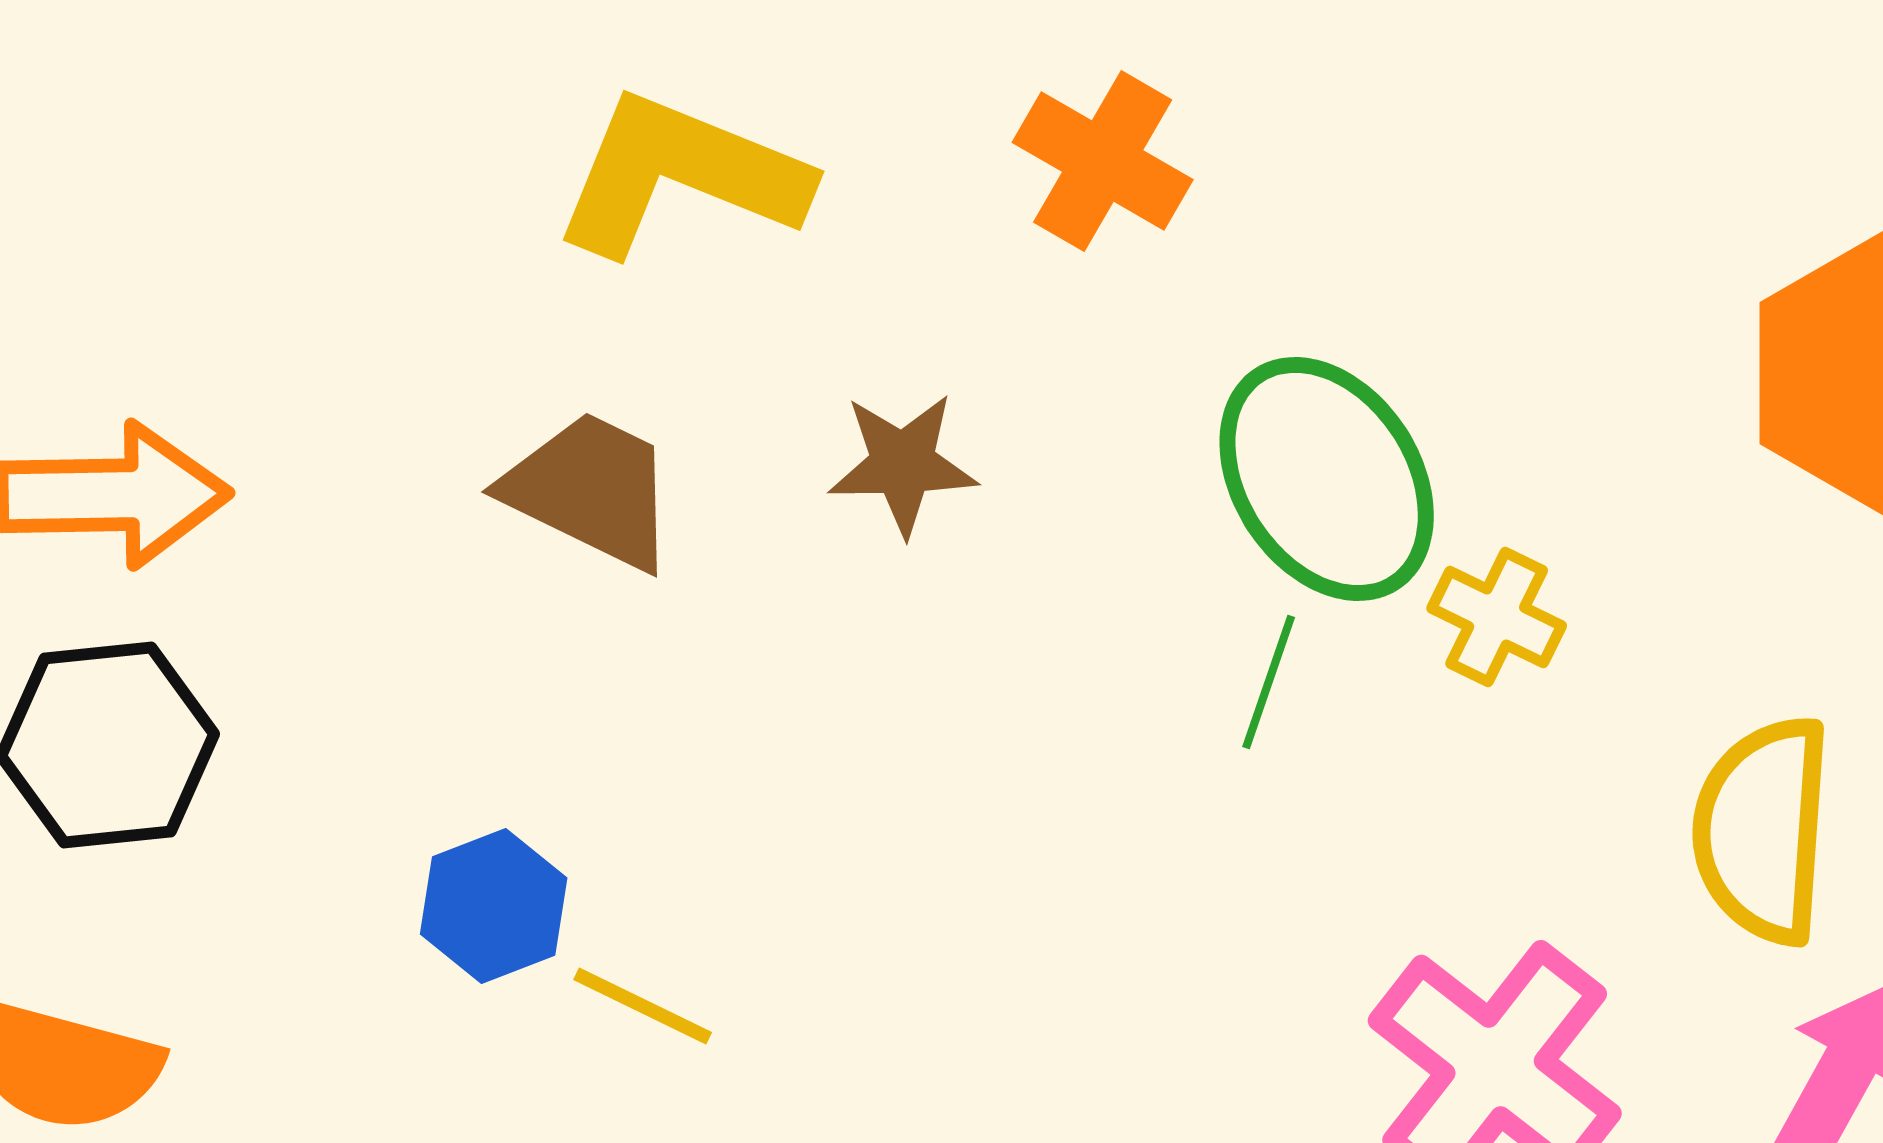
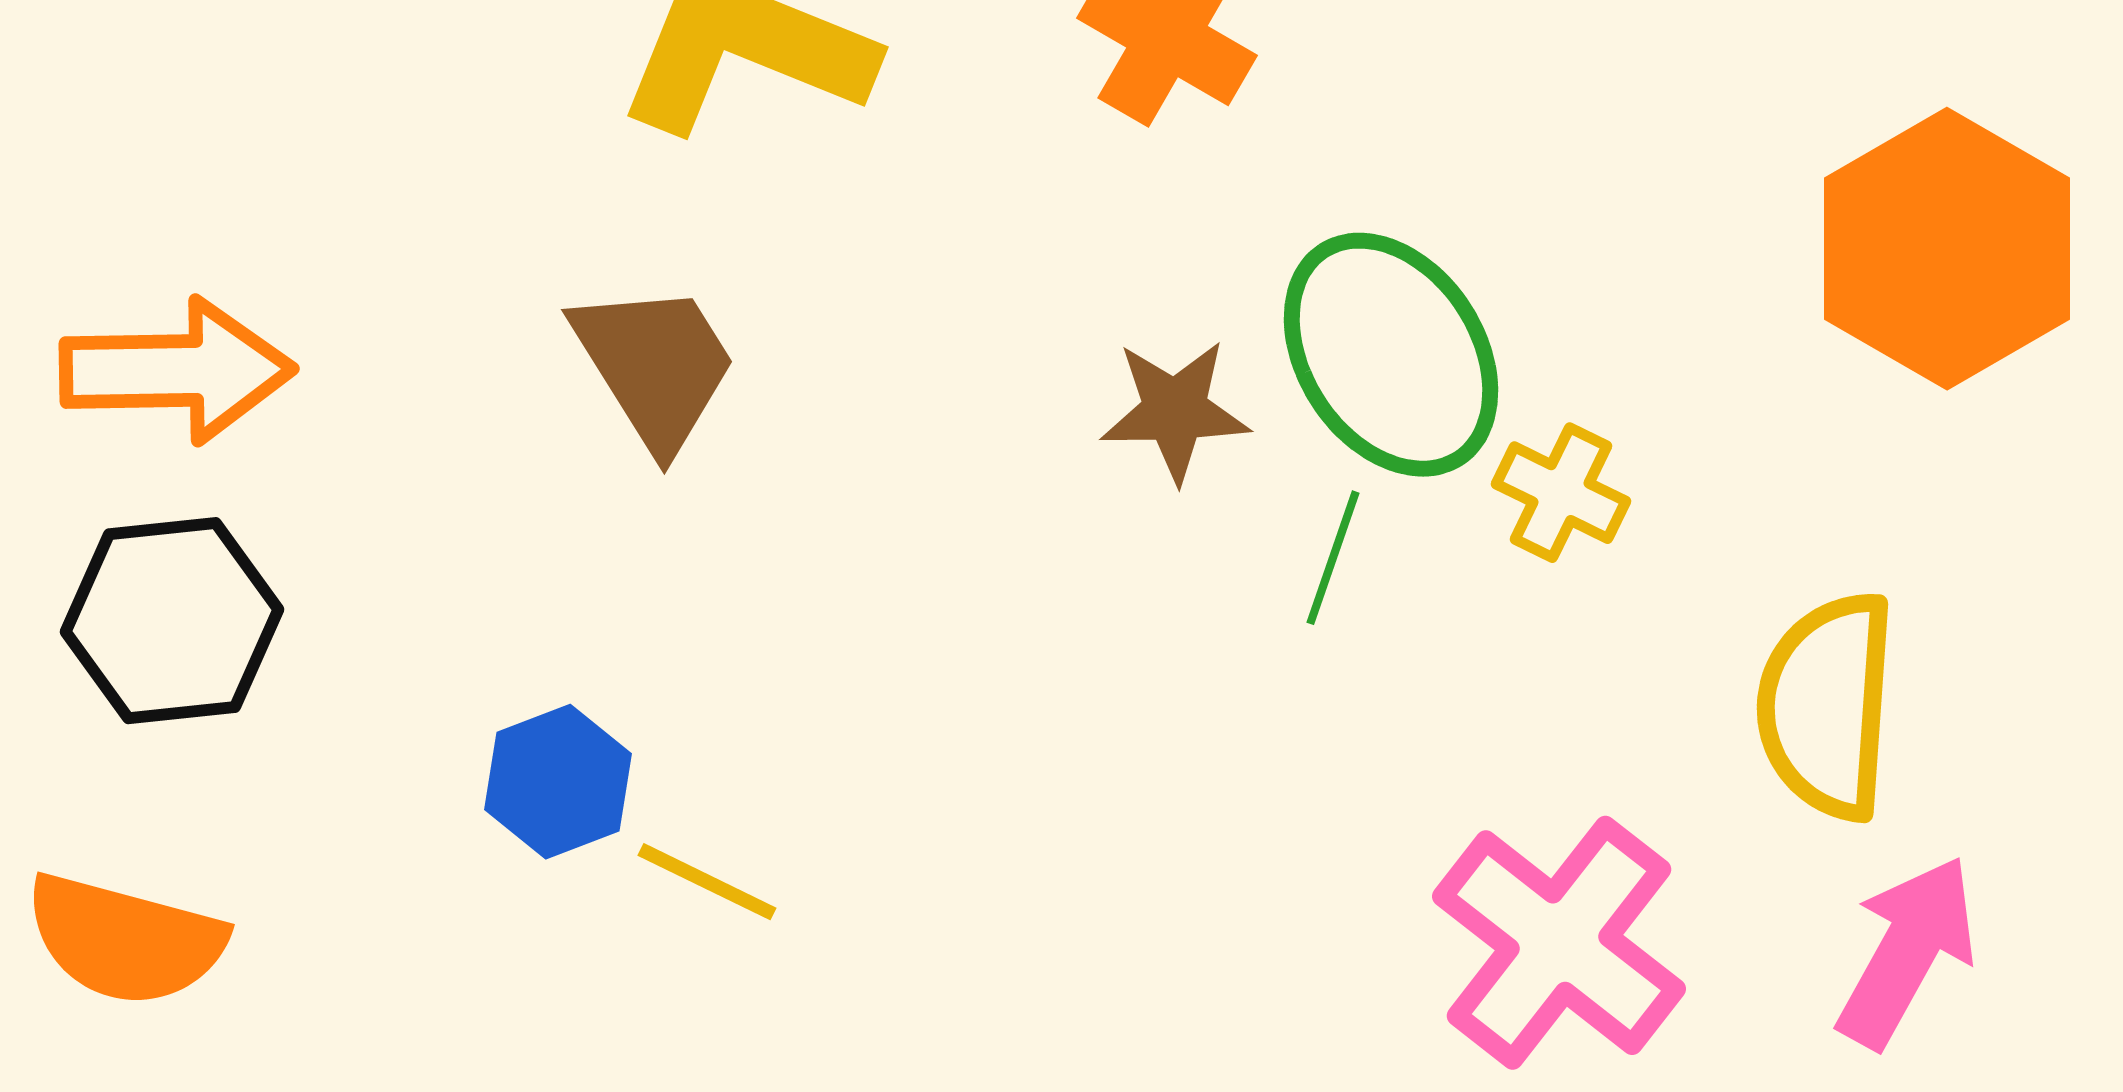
brown star: (903, 464) -> (1175, 411), moved
brown trapezoid: (591, 490) -> (655, 366), turned 32

